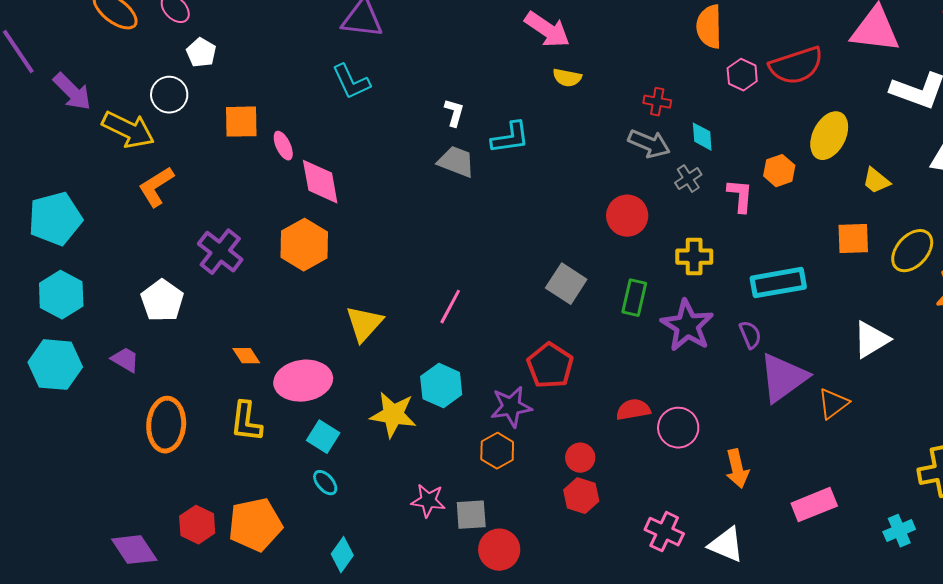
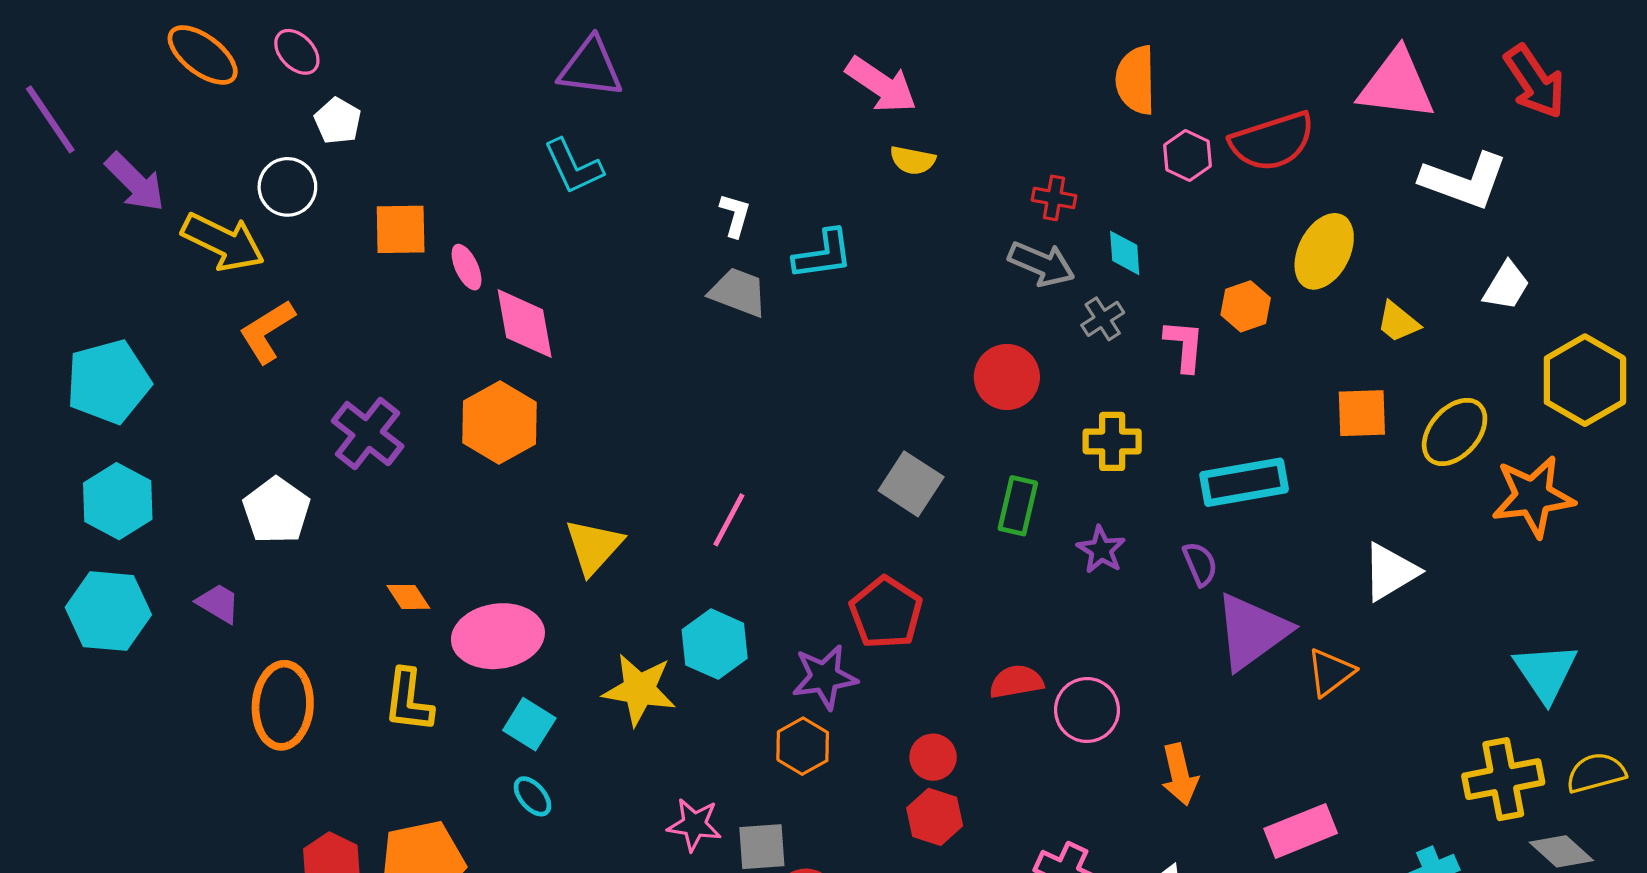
purple star: (687, 326) -> (1101, 550), size x0.6

